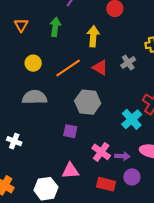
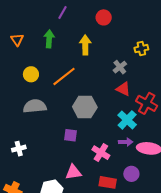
red triangle: (100, 68) -> (123, 89), moved
white cross: (14, 141) -> (19, 149), turned -32
purple arrow: (122, 156) -> (126, 142), moved

